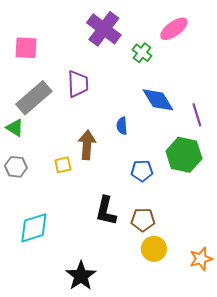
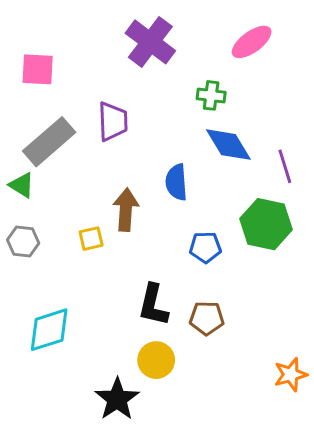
green cross: (142, 53) -> (211, 95), moved, turned -30
blue semicircle: (122, 126) -> (176, 182), size x1.4
yellow circle: (154, 249) -> (156, 360), moved

